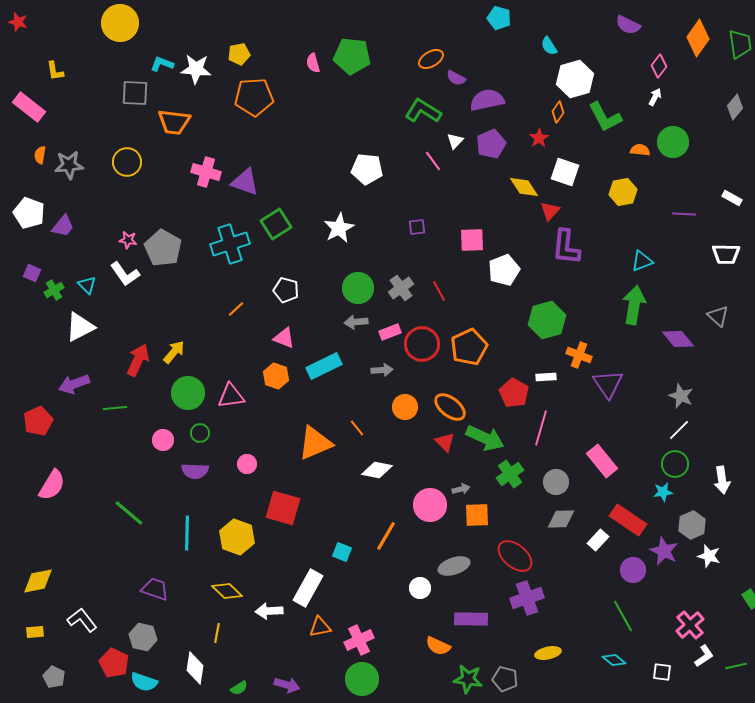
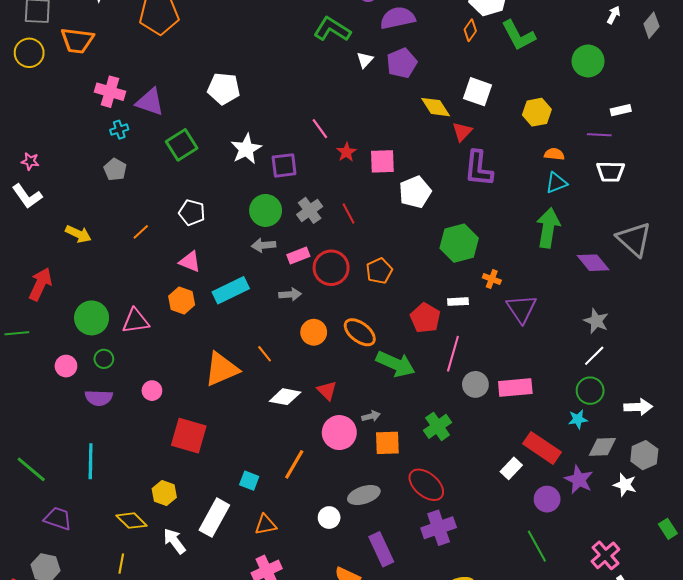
white arrow: (655, 97) -> (614, 15), moved
red star: (539, 138) -> (346, 152), moved
orange semicircle: (640, 150) -> (554, 154), moved
pink line: (433, 161) -> (320, 129), moved
yellow circle: (127, 162) -> (29, 53), moved
white pentagon: (367, 169) -> (224, 89), moved
white rectangle: (732, 198) -> (621, 110), moved, turned -42
purple square: (417, 227) -> (284, 165), moved, size x1.5
cyan cross: (230, 244) -> (119, 130), moved, size x0.5
gray pentagon: (163, 248) -> (115, 169), moved, size x0.6
white trapezoid: (726, 254) -> (611, 172), moved
gray triangle: (718, 316) -> (634, 239), size x1.6
orange pentagon: (469, 347) -> (379, 271), size x0.7
yellow arrow: (174, 352) -> (78, 234), moved, turned 75
orange cross: (579, 355) -> (492, 279), size x0.7
red triangle: (445, 442) -> (327, 391), moved
pink rectangle: (602, 461) -> (515, 388), turned -56
green cross: (510, 474) -> (438, 426), moved
white arrow: (722, 480) -> (638, 407), turned -84
gray circle: (556, 482) -> (475, 384), moved
green line: (129, 513) -> (31, 469), moved
gray diamond: (561, 519) -> (602, 447), moved
gray hexagon: (692, 525) -> (644, 455), moved
yellow hexagon: (237, 537) -> (164, 493), moved, size x0.7
white arrow: (269, 611) -> (174, 541), turned 56
purple rectangle: (471, 619) -> (381, 549), turned 64
orange triangle: (320, 627) -> (266, 525), moved

